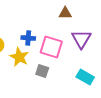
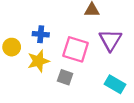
blue cross: (28, 38) -> (41, 34), moved
yellow star: (19, 57) -> (38, 61), turned 30

